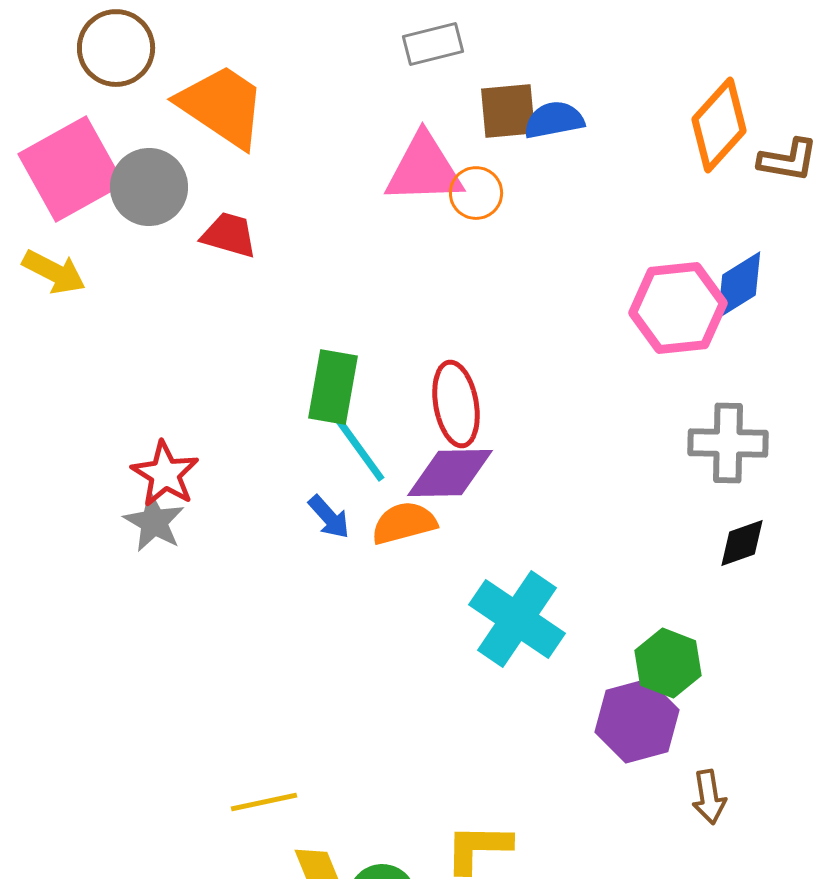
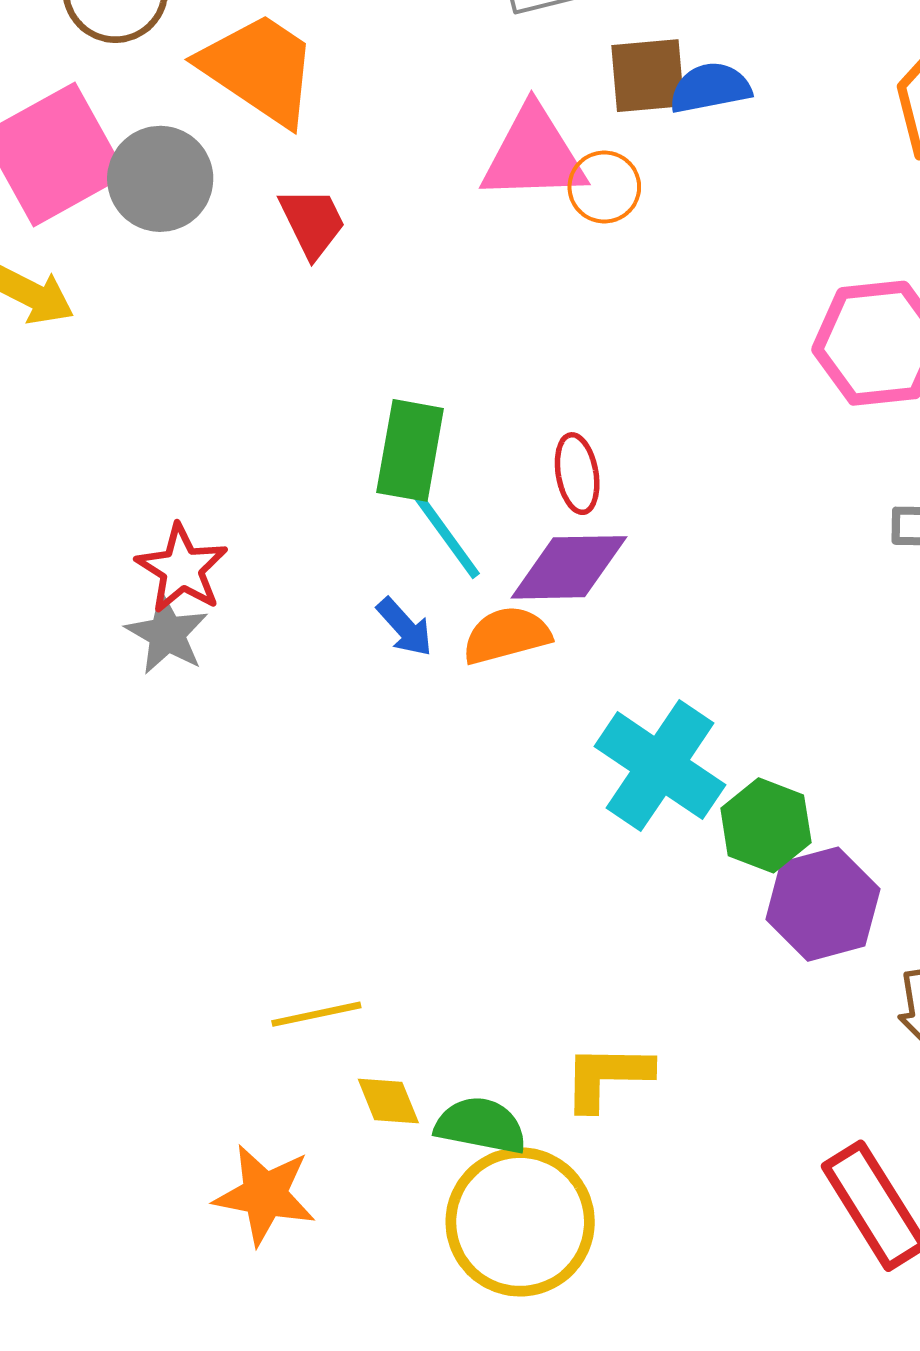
red trapezoid: (229, 235) -> (312, 222), moved, turned 48
red ellipse: (456, 404) -> (577, 474), size x0.7
green hexagon: (668, 663) -> (766, 825), moved

